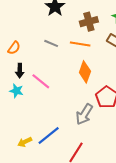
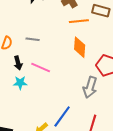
gray line: (51, 43) -> (33, 39), moved
orange line: (80, 44) -> (79, 21), moved

